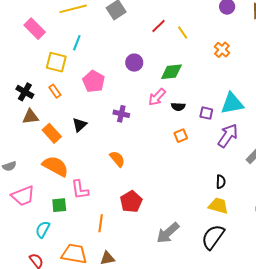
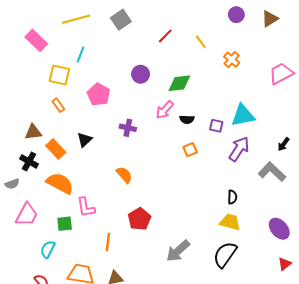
yellow line: (183, 33) -> (201, 42), moved
black cross: (25, 92) -> (29, 161), moved
pink trapezoid: (23, 196) -> (27, 215), turned -40

